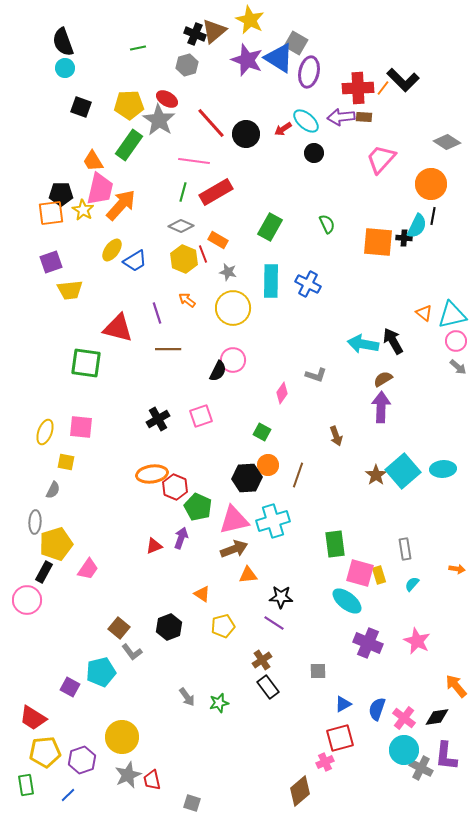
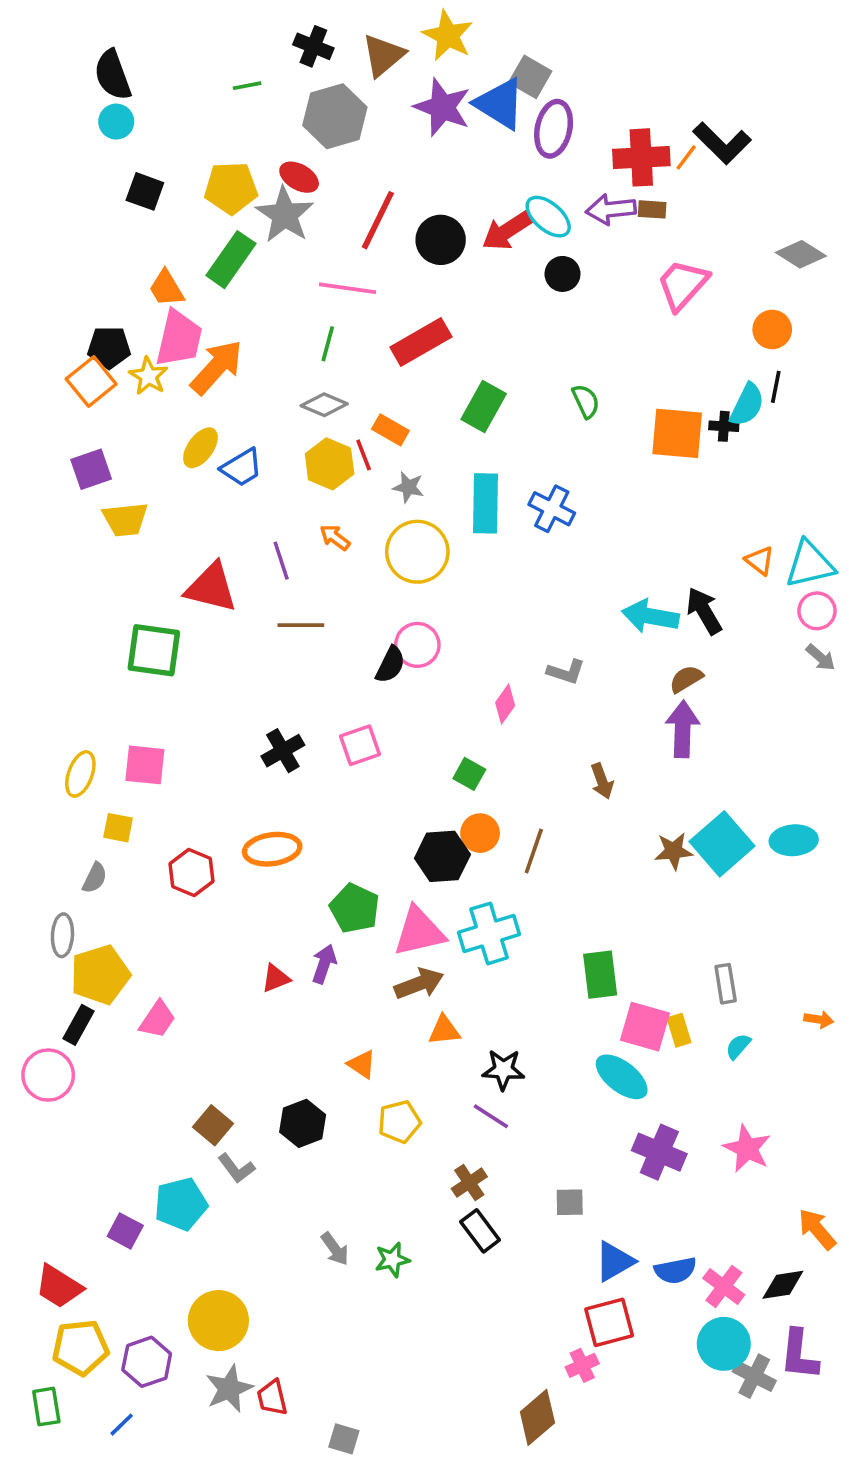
black cross: (195, 34) -> (313, 46), moved
gray hexagon: (187, 65) -> (335, 116), size x1.6
red line: (211, 123) -> (378, 220), turned 68
red arrow: (283, 129) -> (507, 231), size x1.6
orange circle: (431, 184) -> (772, 329), size x0.7
red rectangle: (216, 192) -> (421, 342), moved
orange square: (51, 213) -> (91, 381), turned -32
brown star: (376, 475) -> (674, 851), turned 30
red hexagon: (175, 487) -> (192, 873), moved
blue triangle: (343, 704) -> (614, 1261), size x1.4
blue semicircle: (377, 709) -> (675, 1270), turned -120

